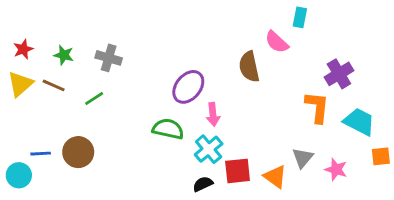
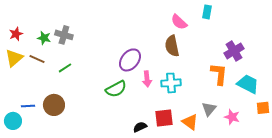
pink semicircle: (277, 42) -> (179, 22), moved
gray cross: (109, 58) -> (64, 35), moved
green semicircle: (168, 129) -> (116, 89), turned 140
cyan cross: (209, 149) -> (171, 83), moved, turned 36

